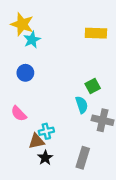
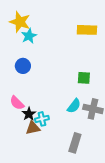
green square: (93, 86) -> (84, 78), turned 32
cyan semicircle: (82, 105) -> (74, 106), moved, turned 56
black star: (45, 158) -> (29, 114), moved

